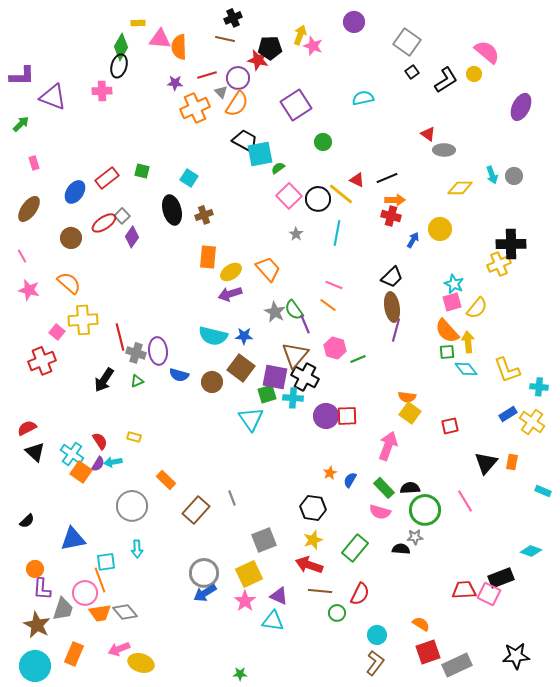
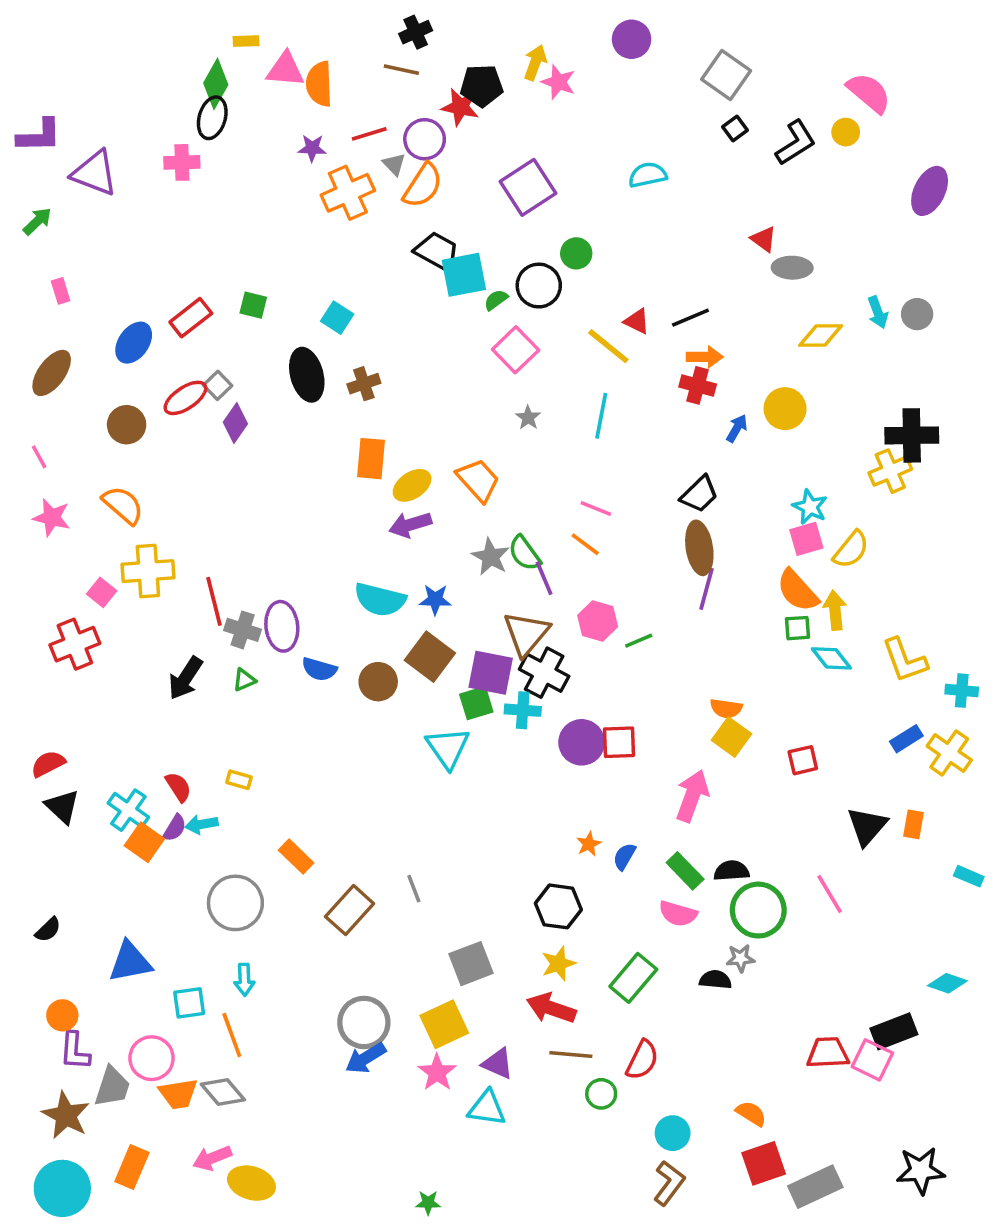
black circle: (318, 199) -> (539, 286), moved
orange line: (100, 580) -> (232, 1035), moved

